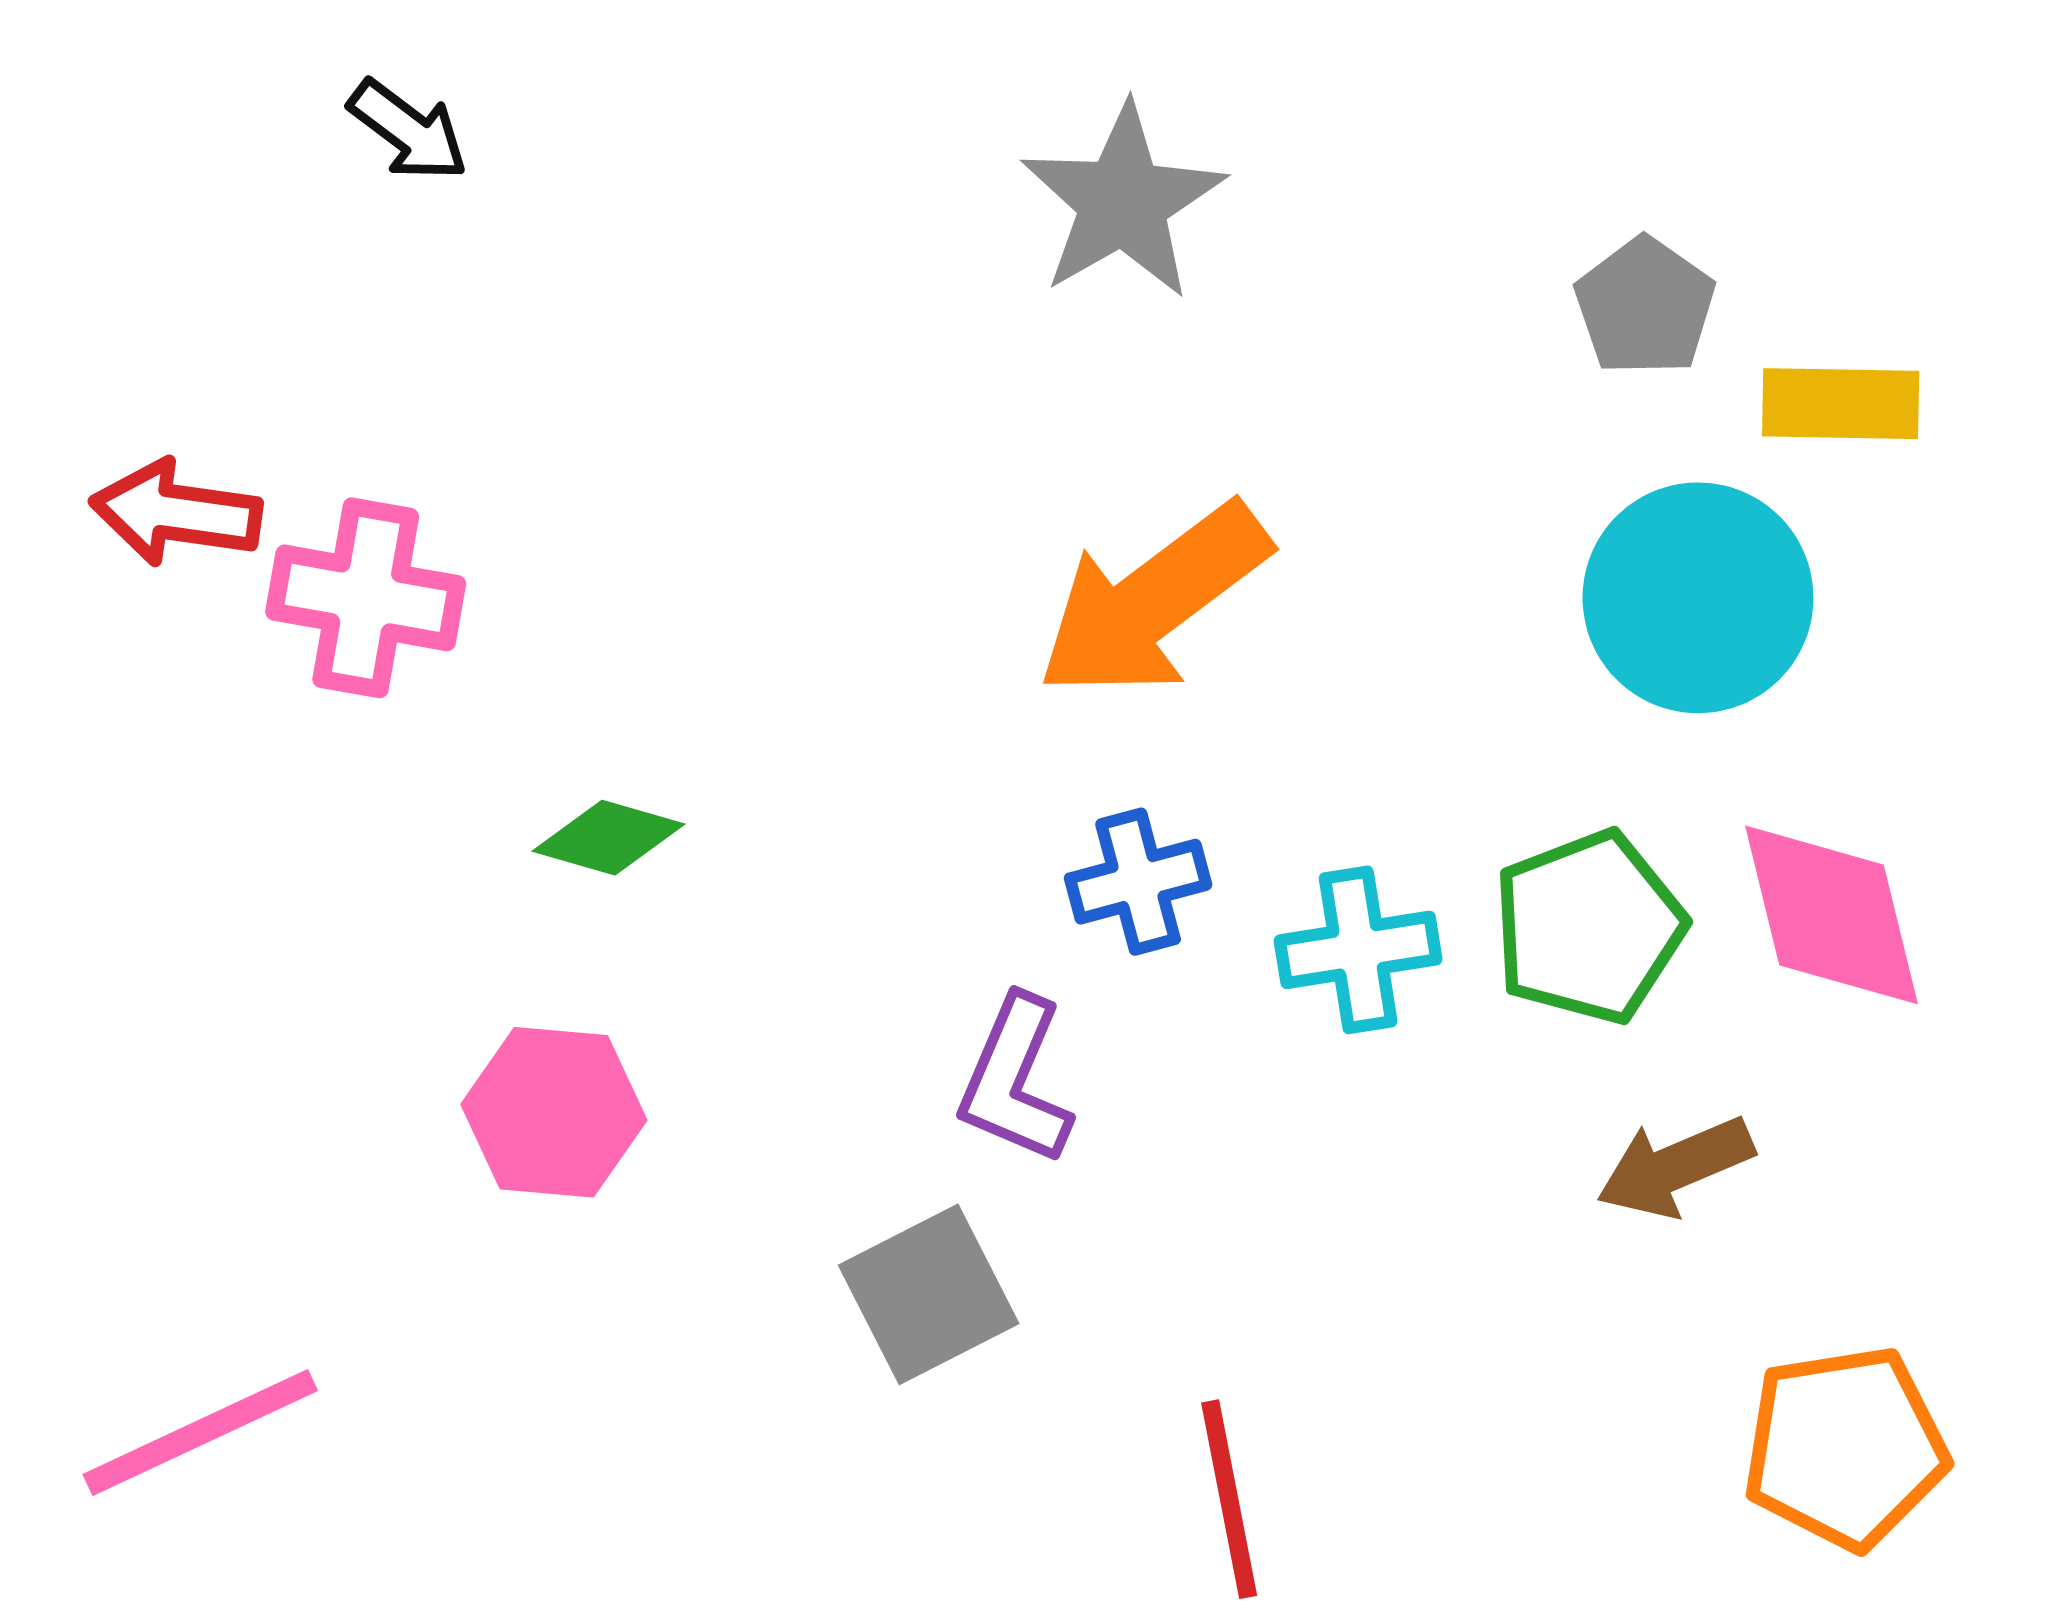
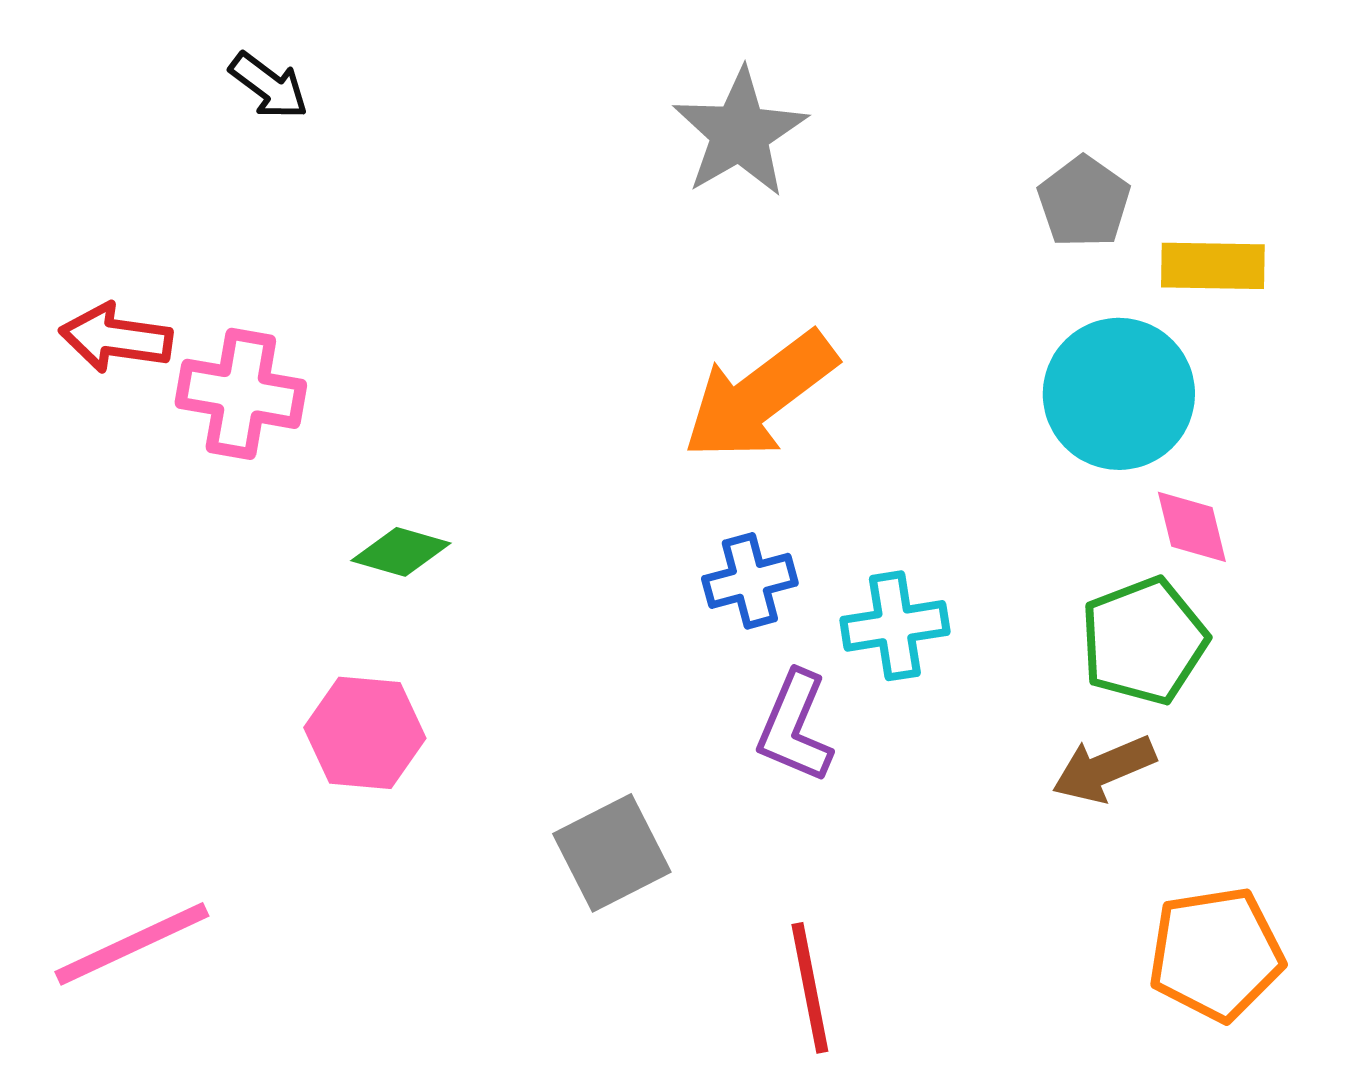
pink diamond: (1832, 915) -> (1192, 527), moved, size x0.6
green pentagon: (1589, 927) -> (1144, 641), moved
purple L-shape: (1015, 1080) -> (795, 727), moved

